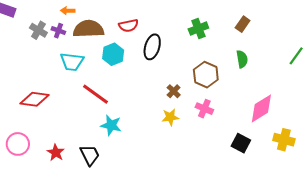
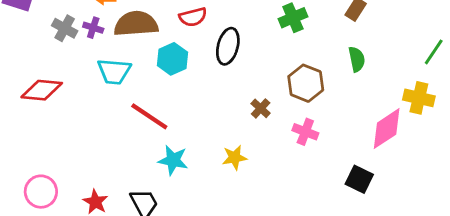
red diamond: (34, 99) -> (42, 90), moved
yellow star: (170, 117) -> (234, 158), moved
yellow cross: (284, 140) -> (419, 98), moved

